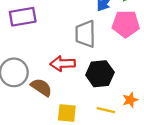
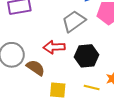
gray trapezoid: (85, 34) -> (74, 21), turned 55

